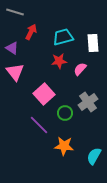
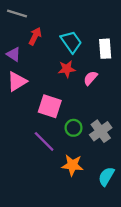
cyan trapezoid: (63, 37) -> (71, 42), turned 70
pink triangle: (15, 72) -> (17, 81), turned 36
pink square: (44, 94) -> (50, 106), turned -30
gray cross: (88, 102) -> (101, 131), moved

